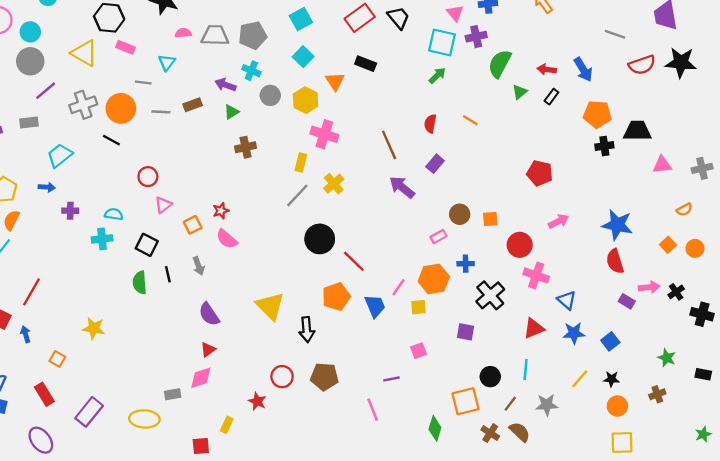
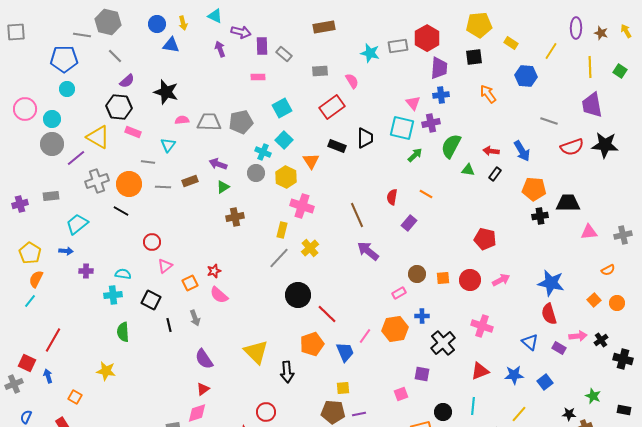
black trapezoid: (398, 18) -> (365, 138), moved, turned 40
cyan cross: (251, 71) -> (263, 152), moved
green arrow: (437, 75) -> (415, 155), moved
purple line: (46, 91) -> (76, 158), moved
green triangle: (520, 92) -> (468, 170), turned 48
purple rectangle: (435, 164) -> (409, 223), moved
red circle: (520, 245) -> (470, 280), moved
green semicircle: (140, 282) -> (123, 332), moved
blue triangle: (567, 300) -> (530, 342), moved
yellow square: (418, 307) -> (343, 388), moved
pink square: (418, 351) -> (401, 394), moved
brown pentagon: (324, 377) -> (333, 412), moved
black star: (611, 379) -> (569, 414), moved

